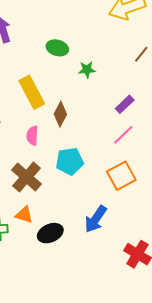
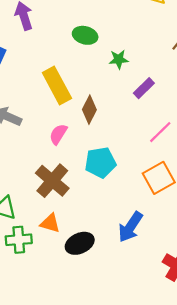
purple rectangle: (125, 104) -> (144, 88), moved
pink semicircle: (32, 136) -> (58, 134), turned 30

